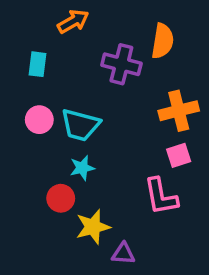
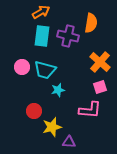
cyan rectangle: (37, 64) -> (42, 36), moved, size x1.5
orange cross: (179, 111) -> (100, 62), turned -35
cyan star: (82, 168) -> (58, 90), moved
pink L-shape: (161, 196) -> (90, 110), turned -75

